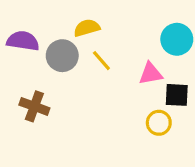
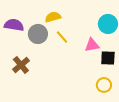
brown cross: (34, 106) -> (21, 65), turned 30
yellow circle: (159, 123) -> (104, 85), moved

